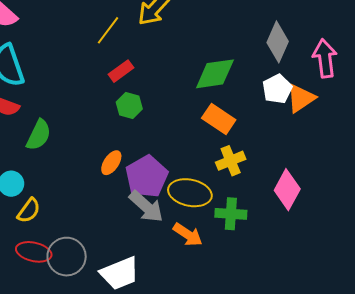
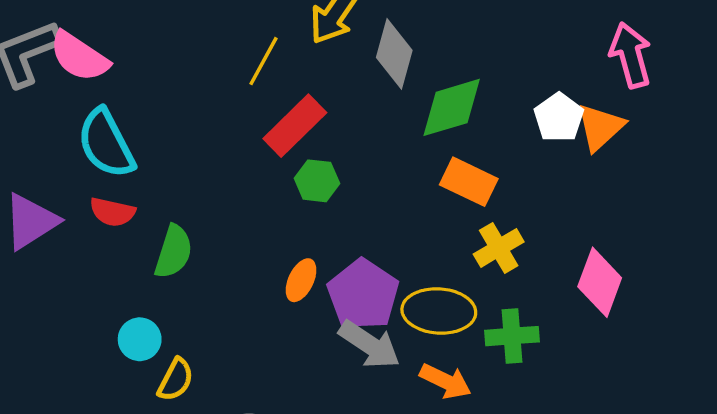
gray diamond: (278, 42) -> (394, 54), moved
red rectangle: (121, 71) -> (295, 126), size x1.5

